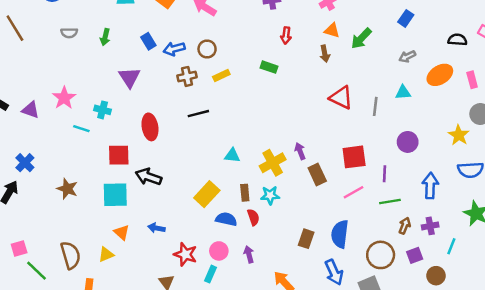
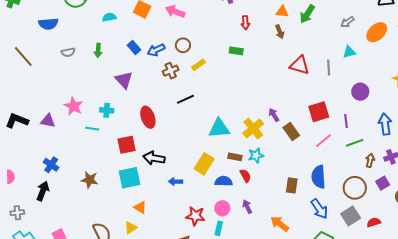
cyan triangle: (232, 155) -> (219, 128), size x1.6
brown rectangle: (245, 193) -> (235, 157), turned -64
blue arrow: (156, 228) -> (176, 182), moved

